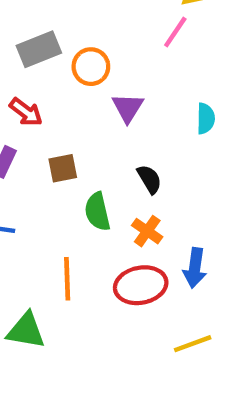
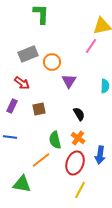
green semicircle: (97, 212) -> (55, 140), moved
orange line: (67, 279) -> (41, 160), turned 54
red ellipse: (141, 285) -> (75, 163), turned -60
yellow line: (193, 344) -> (80, 190), moved, turned -42

